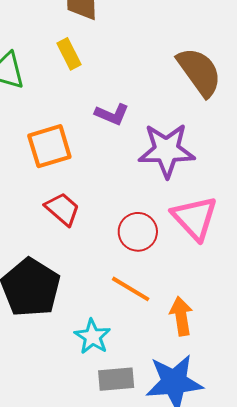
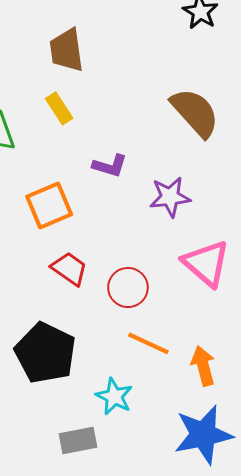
purple star: (167, 150) -> (170, 197), size x0.7
red circle: (138, 232) -> (128, 288), moved
gray rectangle: (116, 379) -> (78, 441), moved

